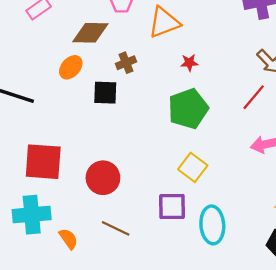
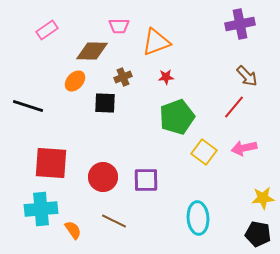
red star: (189, 63) -> (166, 77), moved
yellow square: (193, 167) -> (204, 152), moved
purple square: (172, 207) -> (146, 180), moved

